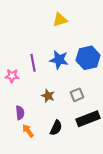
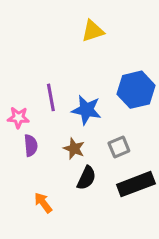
blue star: (59, 60) -> (86, 110), moved
purple semicircle: (20, 113) -> (31, 145), moved
black semicircle: (56, 128) -> (86, 178), moved

